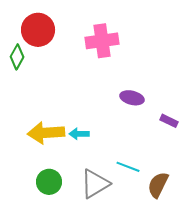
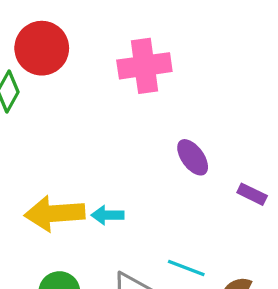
purple ellipse: (132, 98) -> (193, 157), turned 40

